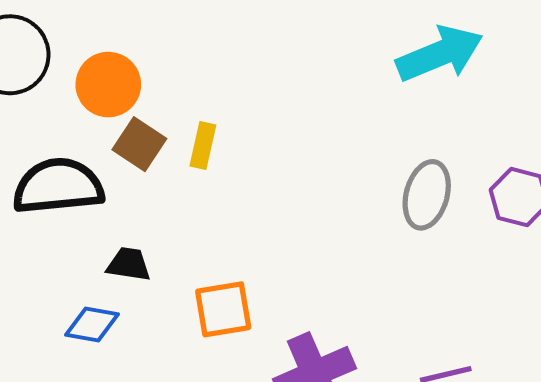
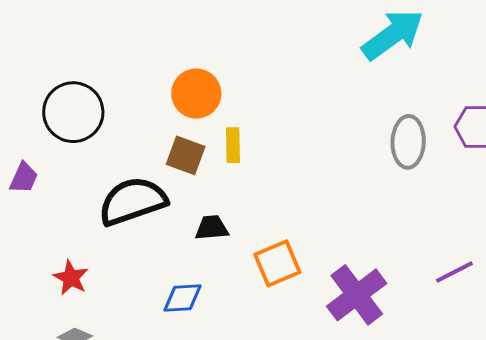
orange circle: (108, 85) -> (196, 94), moved
black trapezoid: (129, 264) -> (212, 228), moved

